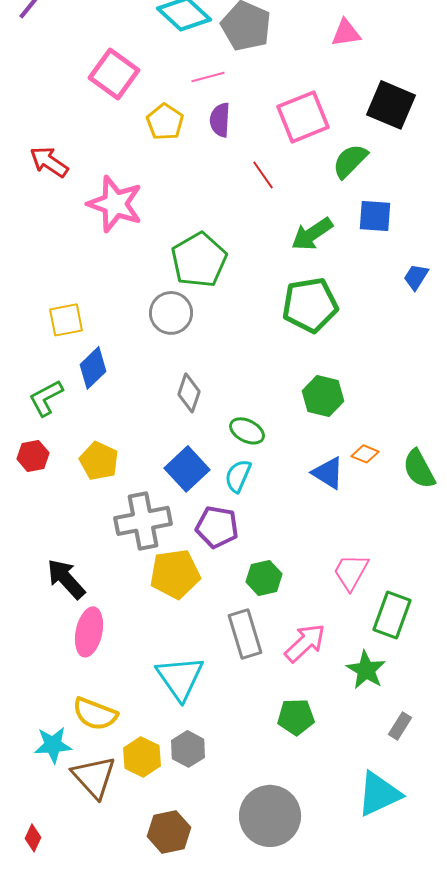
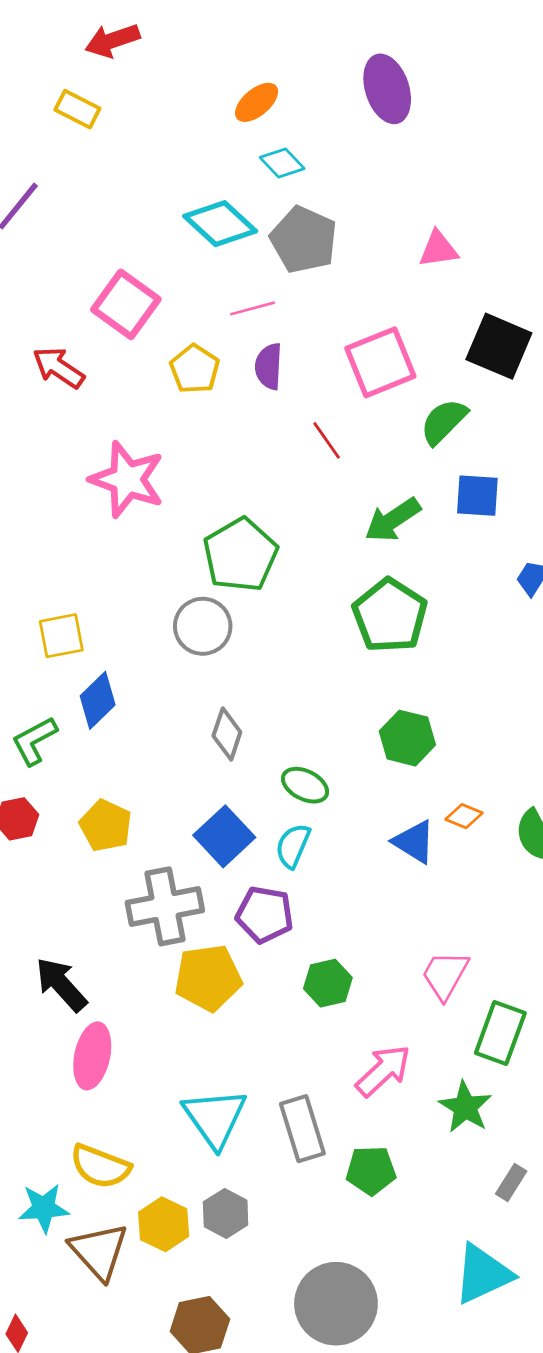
red arrow: (49, 162) -> (59, 368), moved
green pentagon: (310, 305) -> (390, 615), turned -30
gray rectangle: (245, 634) -> (302, 1129), moved

